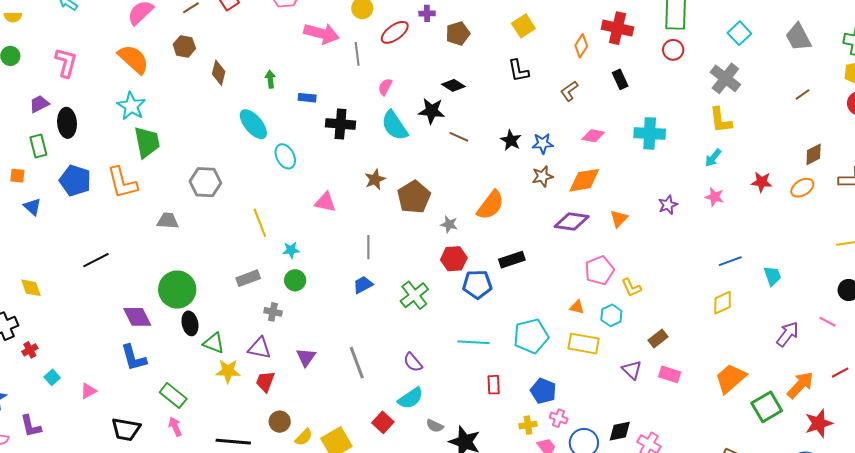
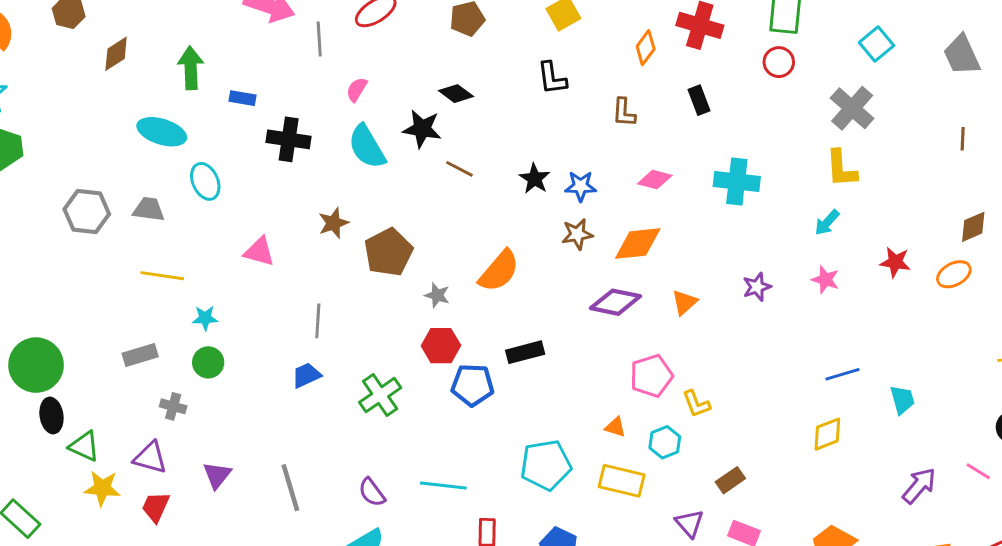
brown diamond: (219, 73) -> (116, 54), turned 40
green arrow: (270, 79) -> (191, 68), size x1.6
brown L-shape: (569, 91) -> (624, 112), turned -55
brown line: (803, 95) -> (963, 139), turned -56
cyan ellipse: (253, 124) -> (162, 132), turned -36
gray trapezoid: (168, 221) -> (149, 209), moved
yellow line: (260, 223) -> (162, 276), turned -64
cyan line: (473, 342) -> (443, 485), moved

